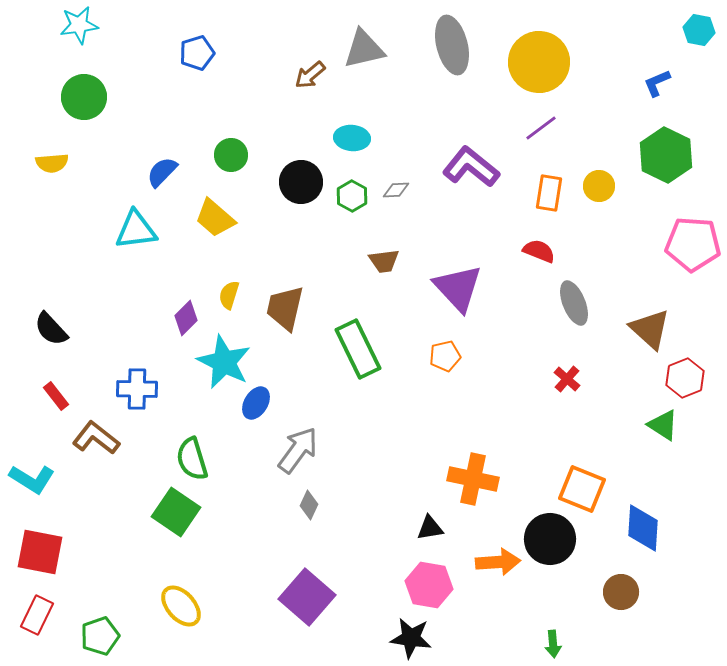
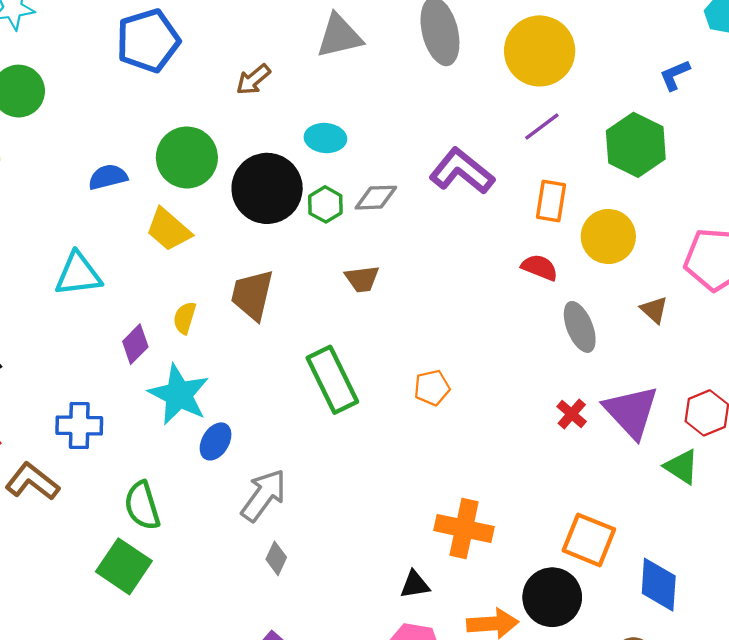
blue pentagon: (197, 53) -> (148, 41), size x1.6
brown arrow: (310, 75) -> (253, 80), moved
green circle: (231, 155) -> (187, 157), size x1.6
green hexagon: (666, 155) -> (636, 145), moved
blue semicircle: (162, 172) -> (108, 177), turned 32
black circle: (301, 182) -> (267, 188), size x1.4
yellow circle: (599, 186) -> (608, 236), moved, size x1.5
gray diamond: (396, 190) -> (376, 198), size x1.4
cyan triangle: (136, 230) -> (78, 274), moved
purple triangle: (458, 288) -> (631, 412), moved
brown trapezoid: (285, 308) -> (252, 295), moved
brown triangle: (650, 329) -> (654, 310), moved, size x0.6

